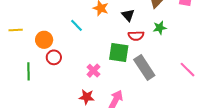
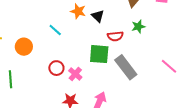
black triangle: (128, 15) -> (98, 16), moved
red circle: (54, 57) -> (56, 68), moved

